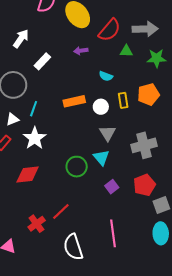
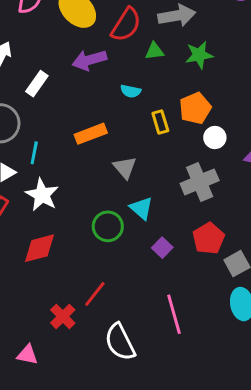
purple arrow: (81, 51) -> (89, 60), size x1.6
white circle: (101, 107) -> (215, 138), moved
gray triangle: (107, 133) -> (125, 168), moved

